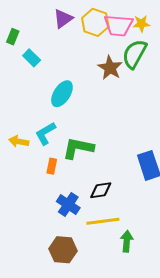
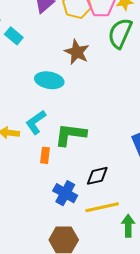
cyan rectangle: (32, 58) -> (14, 36), moved
brown star: (110, 68) -> (77, 52), moved
cyan ellipse: (62, 94) -> (49, 80), turned 72

